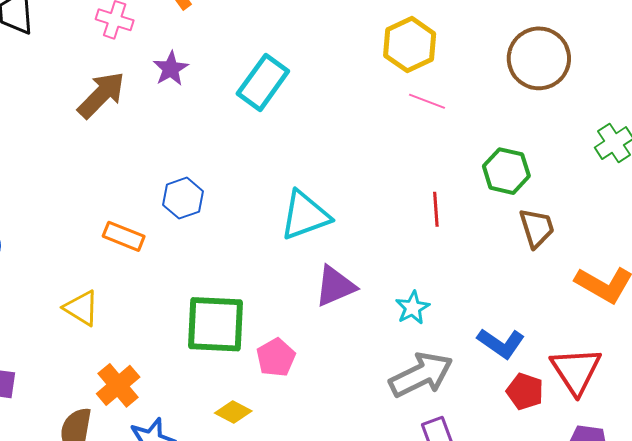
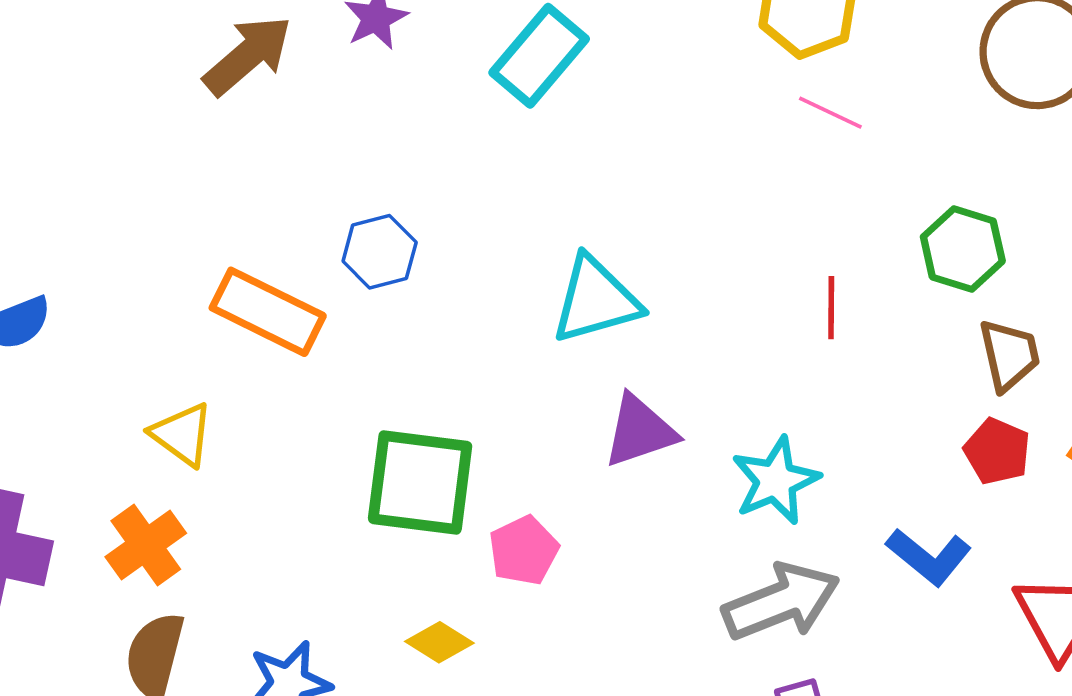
orange rectangle: (124, 236) -> (268, 312), size x1.5
cyan star: (413, 308) -> (776, 481), size x1.4
orange cross: (118, 385) -> (146, 545), moved
red pentagon: (525, 391) -> (997, 451), moved

